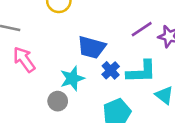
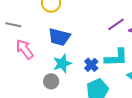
blue trapezoid: (92, 47) -> (59, 37), moved
blue cross: (111, 70) -> (91, 65), moved

